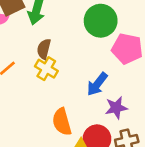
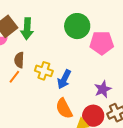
brown semicircle: (44, 49) -> (19, 60), moved
blue arrow: (97, 84) -> (64, 79), moved

